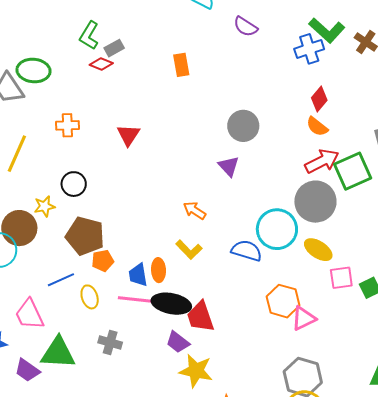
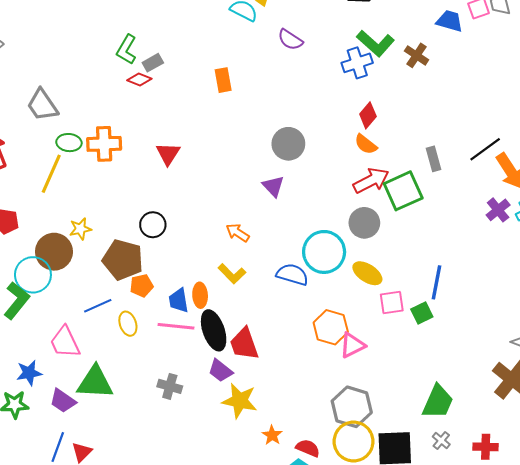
green ellipse: (34, 71) -> (69, 143), moved, size x0.7
orange cross: (67, 125) -> (104, 144), size x1.4
black circle: (74, 184) -> (153, 225), moved
gray circle: (315, 202) -> (364, 223), size x0.7
black ellipse: (171, 304) -> (214, 330), turned 60
gray cross: (110, 342) -> (170, 386), moved

